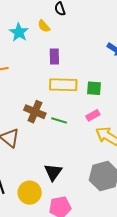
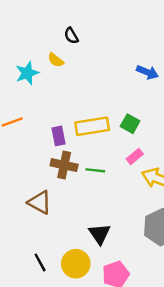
cyan star: (19, 32) -> (27, 73), turned 30
purple rectangle: (54, 57) -> (58, 136), moved
green square: (94, 88) -> (130, 124), turned 35

